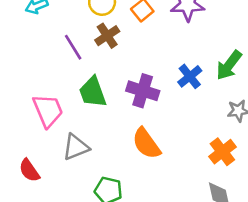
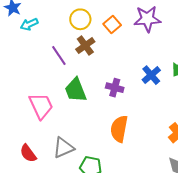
purple cross: (143, 91) -> (115, 88), size x0.7
orange semicircle: (146, 143) -> (119, 129), turned 48
gray triangle: (76, 147) -> (63, 148), moved

